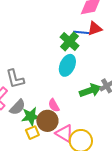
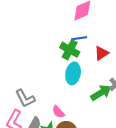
red triangle: (95, 29) -> (101, 53), moved
pink semicircle: (54, 105) -> (58, 112), moved

